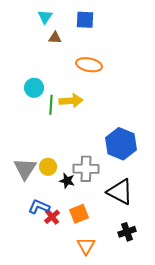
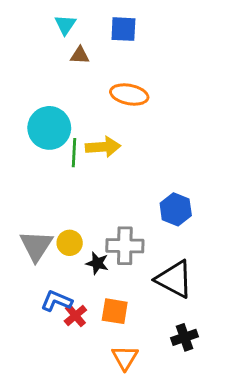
cyan circle: (34, 88) -> (49, 128), size x1.5
blue hexagon: (121, 144) -> (176, 209), size x0.7
orange square: (79, 214) -> (115, 311), turned 30

